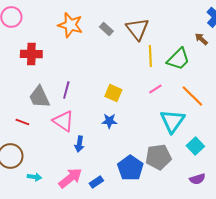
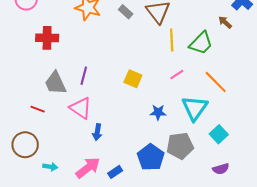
blue star: (109, 121) -> (158, 112), moved

